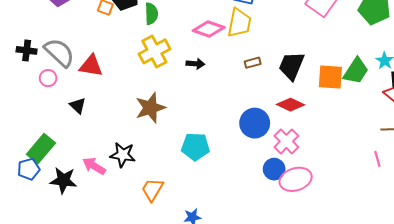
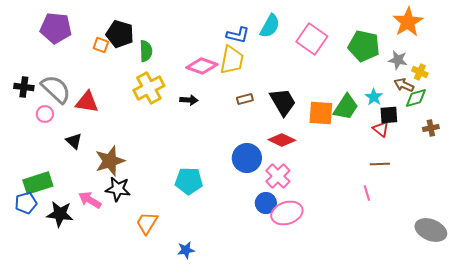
black trapezoid: (291, 66) -> (283, 102), turned 128
brown star: (150, 108) -> (110, 161), moved
green rectangle: (41, 149) -> (38, 183), turned 32

